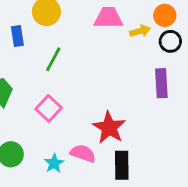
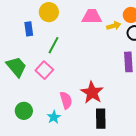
pink square: (49, 108) -> (44, 70), moved
pink semicircle: (83, 153) -> (66, 100), moved, turned 54

